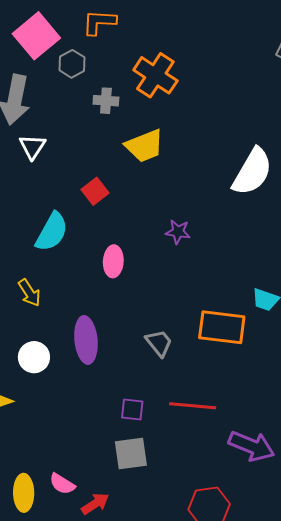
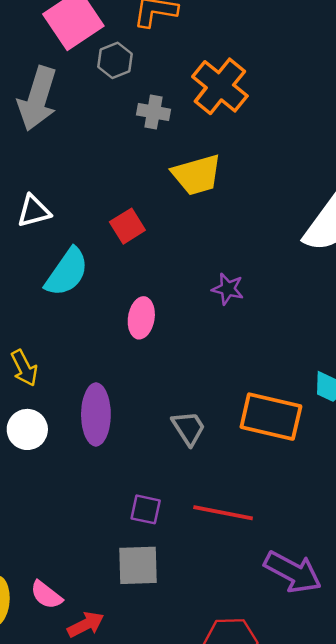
white triangle: (32, 147) -> (34, 211), moved, turned 36
yellow arrow: (29, 293) -> (24, 368), moved

